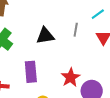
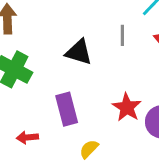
black triangle: (45, 36) -> (79, 52), turned 36

